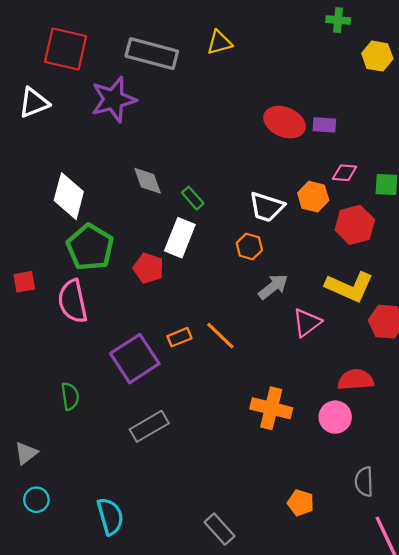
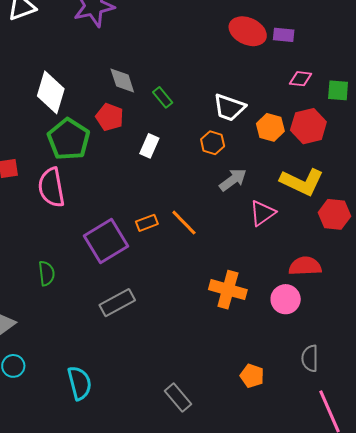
orange hexagon: (313, 197) -> (270, 127), moved
white rectangle: (180, 238) -> (149, 146), moved, size x0.7
red pentagon: (148, 268) -> (110, 117), moved

